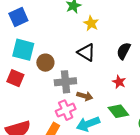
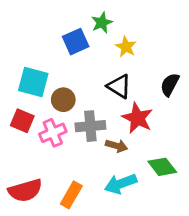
blue square: (18, 17) -> (76, 42), moved
red star: (119, 82) -> (137, 118), moved, size x1.6
pink cross: (66, 110) -> (53, 133), moved

